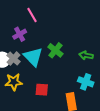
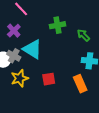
green cross: (55, 50) -> (58, 25), moved, turned -35
green arrow: (86, 55) -> (83, 35), turned 48

